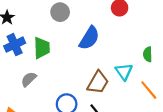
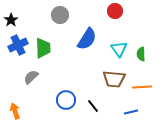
cyan triangle: (124, 72) -> (119, 49), moved
brown trapezoid: (98, 82) -> (114, 79), moved, turned 65
orange line: (149, 90) -> (142, 87), turned -54

